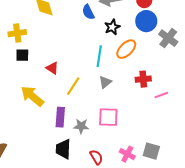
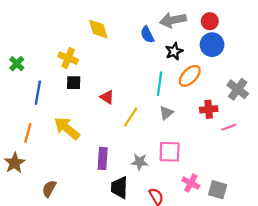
yellow cross: (17, 33) -> (68, 58), turned 30
gray cross: (168, 38) -> (238, 89), moved
yellow arrow: (32, 96) -> (67, 128), moved
purple rectangle: (60, 117) -> (103, 158), moved
pink cross: (127, 154) -> (191, 183), moved

